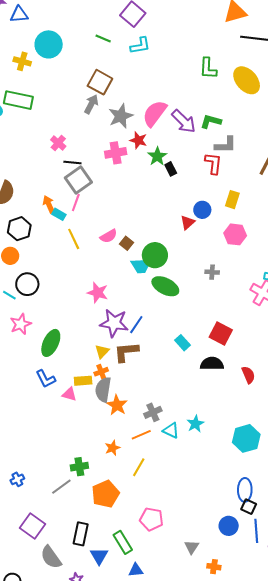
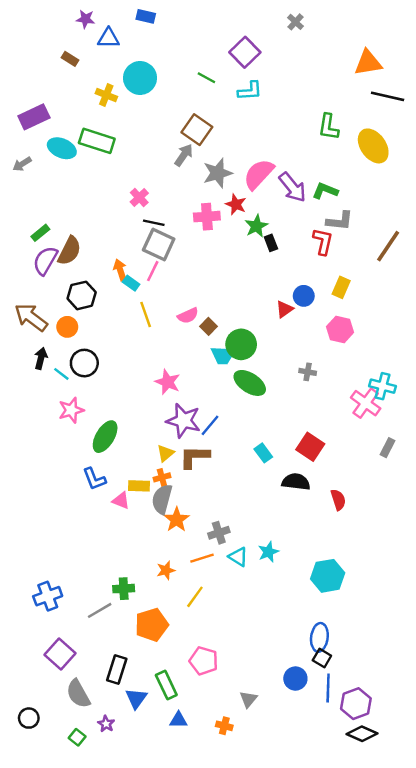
gray square: (78, 180) -> (159, 244), turned -36
blue cross: (17, 479) -> (48, 596), size x1.6
orange cross: (214, 567) -> (224, 726), moved

